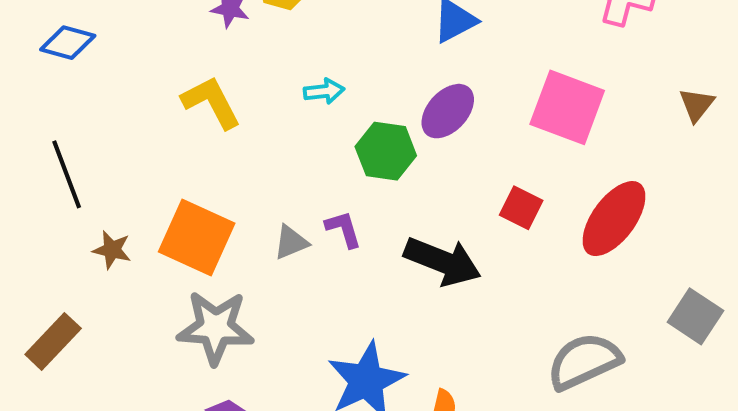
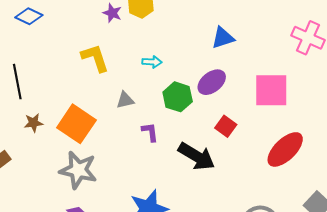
pink square: (567, 107) -> (271, 90), turned -30
red square: (521, 208) -> (226, 126), moved
gray triangle: (291, 242) -> (125, 100), moved
brown star: (112, 250) -> (33, 123), turned -30

